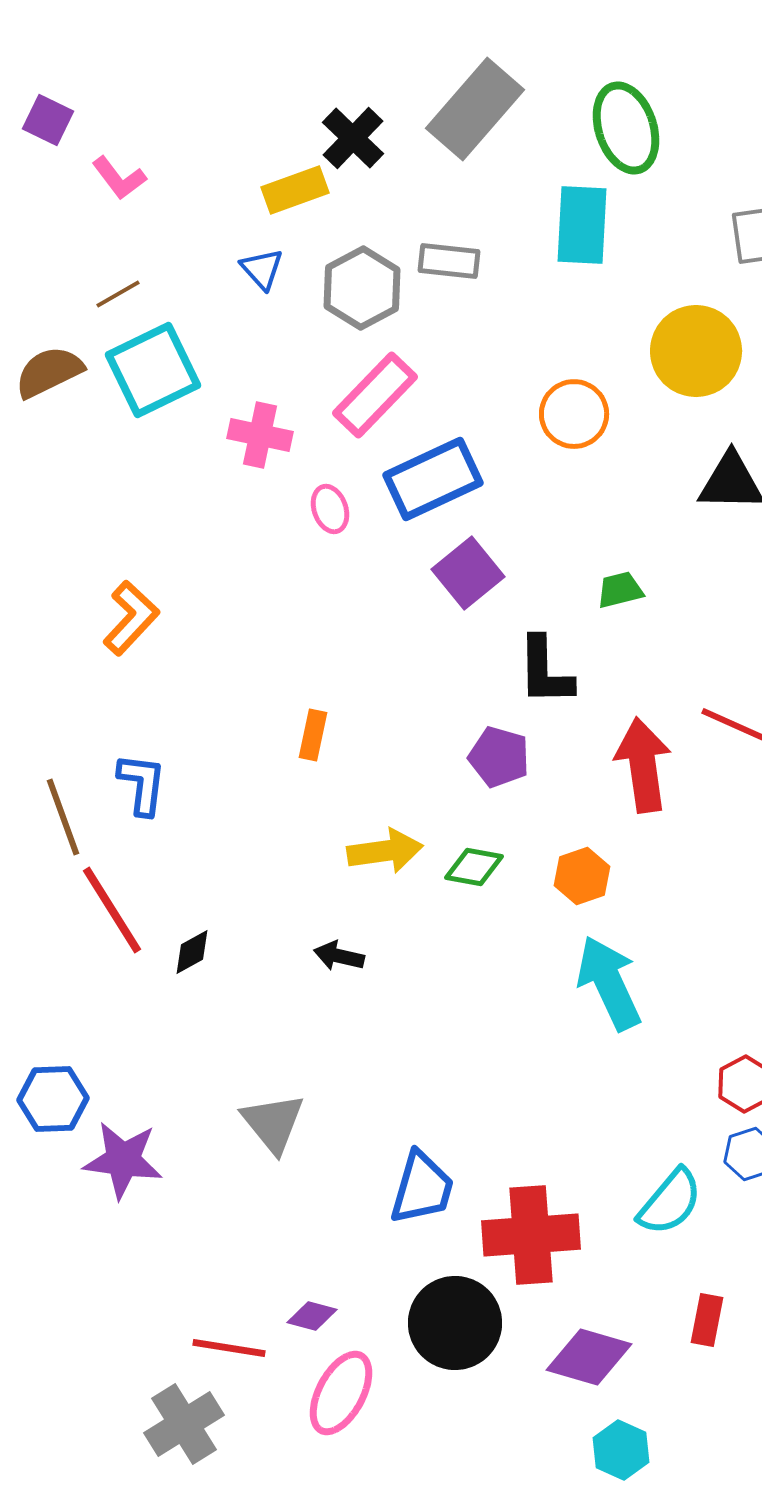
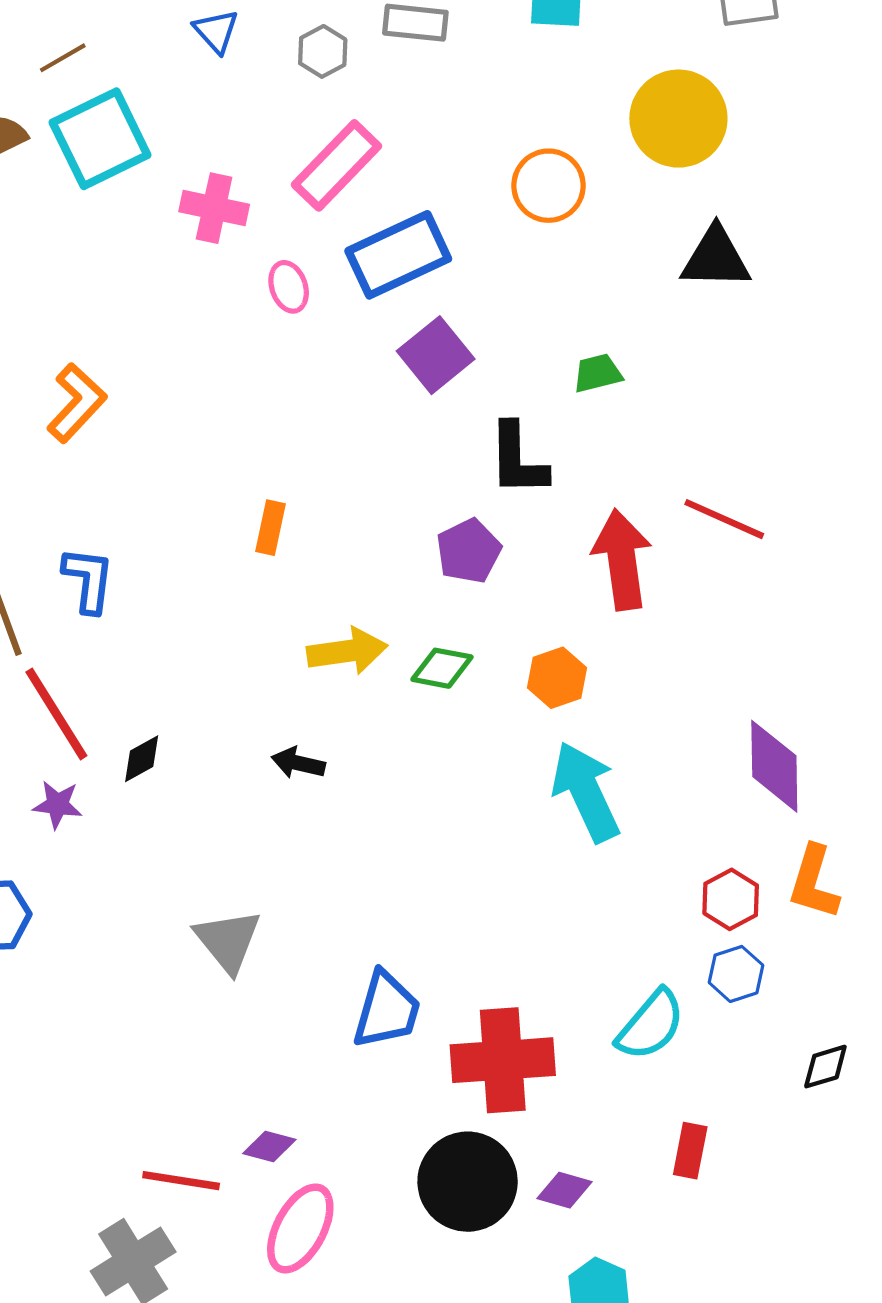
gray hexagon: (362, 288) -> (323, 51), size x0.6
purple pentagon: (499, 757) -> (469, 551), turned 30
purple star: (123, 1160) -> (57, 805), moved, size x0.6
black circle: (455, 1323) -> (468, 1182), moved
purple diamond: (589, 1357) -> (564, 1190), size x0.6

